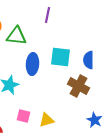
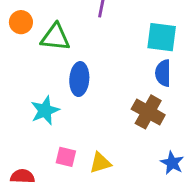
cyan square: (60, 57) -> (162, 37), moved

